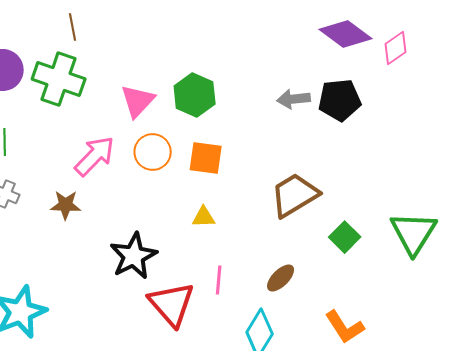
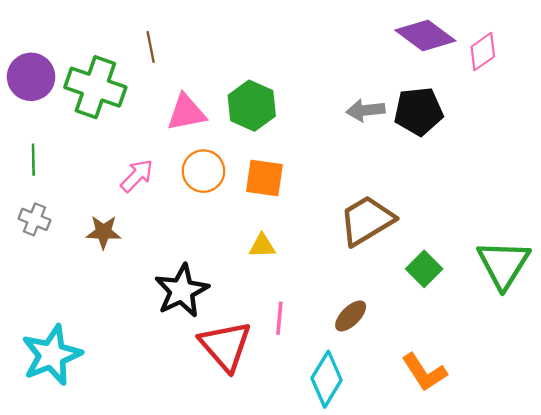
brown line: (73, 27) -> (151, 47), moved
pink triangle: (138, 101) -> (186, 112), turned 36
pink arrow: (95, 156) -> (137, 176), size x0.7

